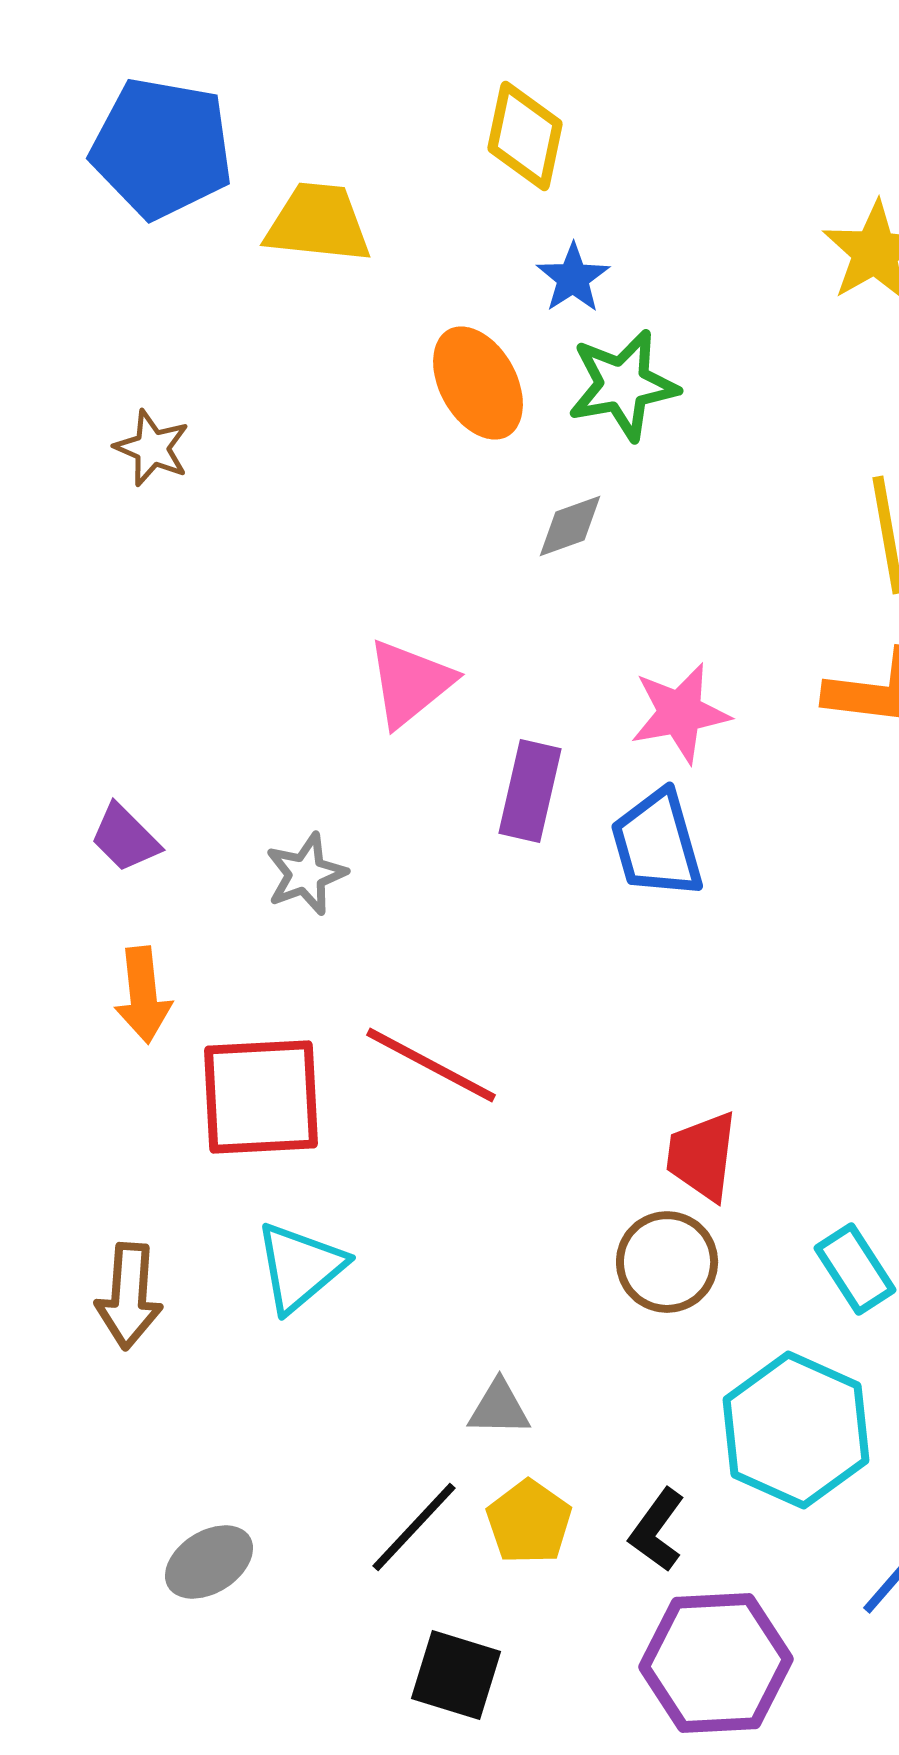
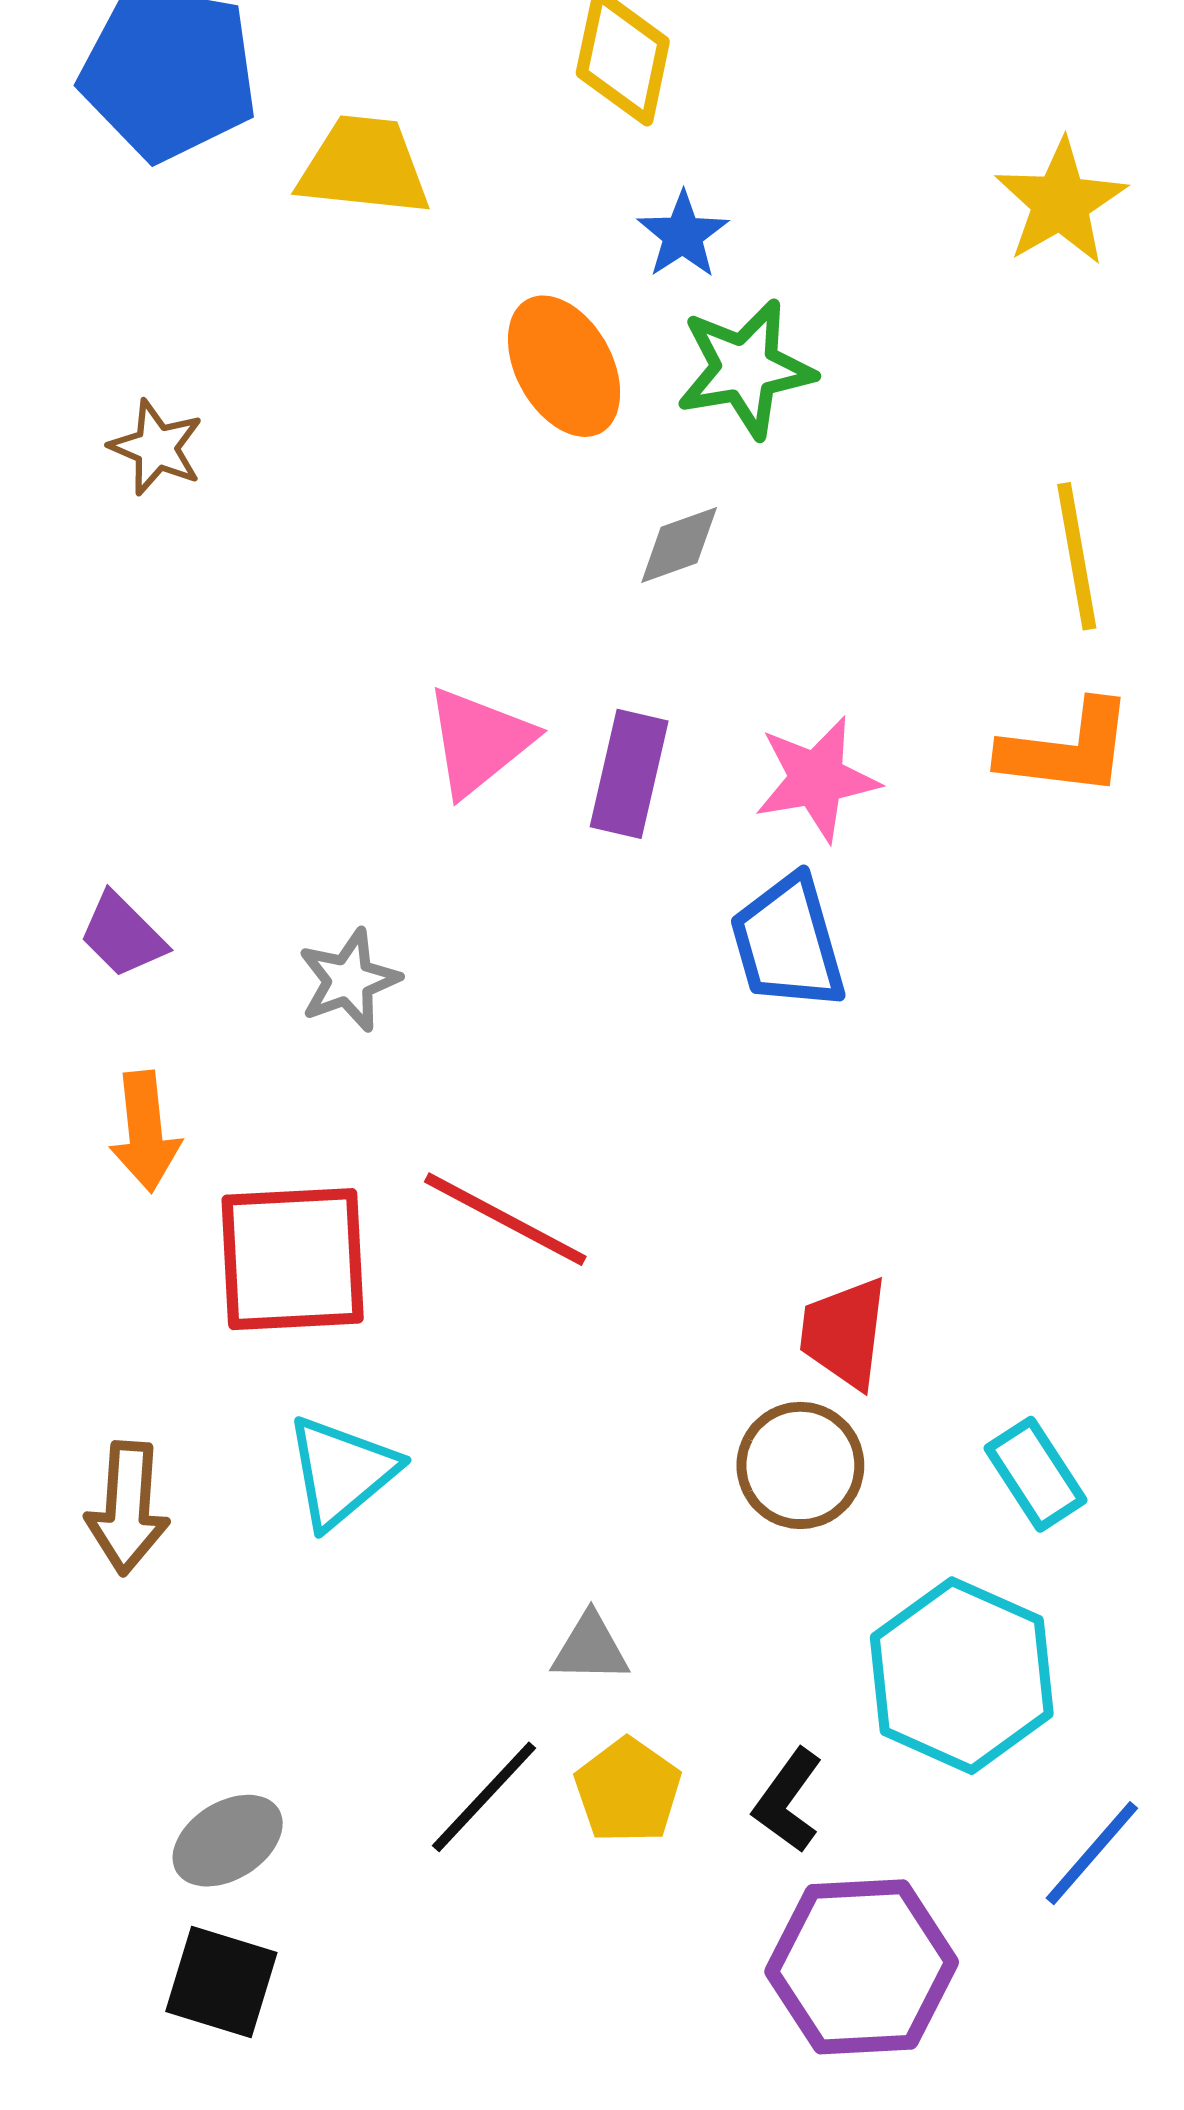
purple rectangle: (530, 791) -> (629, 774), moved
black square: (456, 1675) -> (221, 1982), moved

